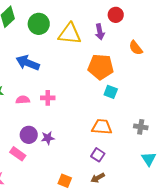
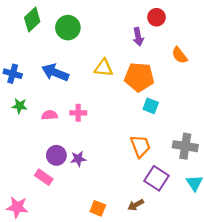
yellow triangle: (70, 34) -> (104, 68), moved, size x0.7
orange trapezoid: (102, 127) -> (140, 146), turned 65
gray cross: (141, 127) -> (185, 146), size x1.5
purple square: (98, 155) -> (156, 178), moved, size x1.5

